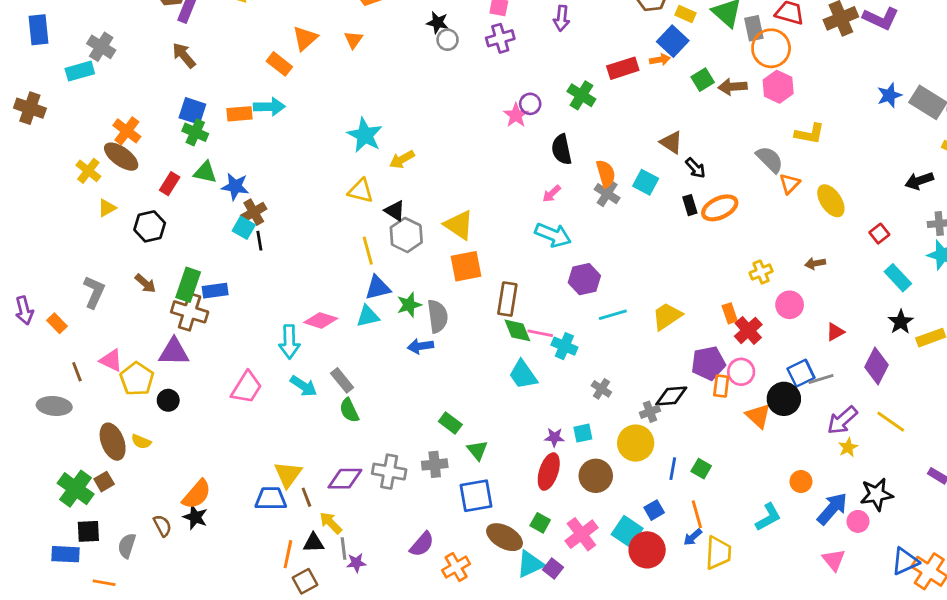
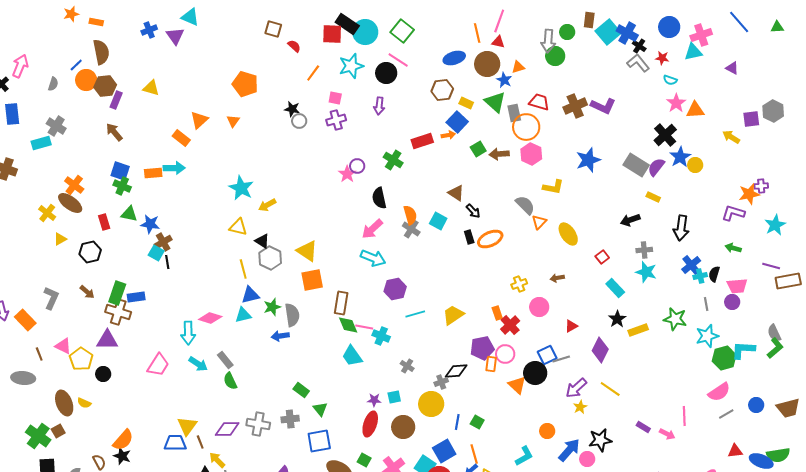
blue star: (889, 95) -> (588, 160), moved, size x1.4
red rectangle: (170, 184) -> (104, 222), turned -49
pink arrow: (552, 194) -> (372, 229), size x1.6
orange rectangle: (57, 323) -> (25, 320), size x1.5
blue square: (654, 510) -> (444, 451), size x1.6

